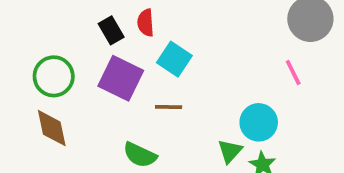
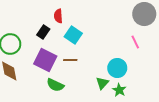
black rectangle: (111, 30) -> (43, 32), moved, turned 64
purple square: (121, 78) -> (45, 60), moved

